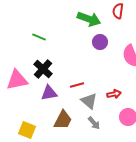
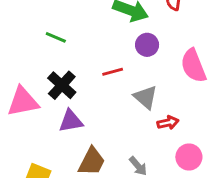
red line: (77, 85) -> (113, 72), moved
gray triangle: (89, 101) -> (146, 97), moved

